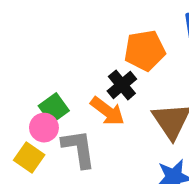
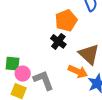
green square: (54, 108) -> (13, 64), moved, turned -35
orange arrow: (107, 111) -> (78, 71), moved

